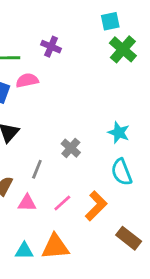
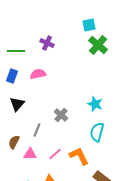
pink semicircle: (27, 80) -> (38, 74), moved
cyan semicircle: (122, 172) -> (97, 132), turned 36
orange L-shape: (96, 206) -> (79, 156), turned -70

